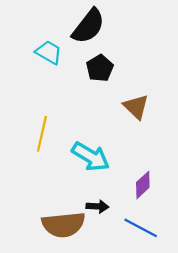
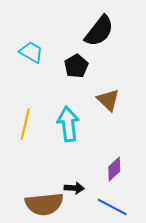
black semicircle: (88, 26) -> (99, 31), moved
cyan arrow: (91, 157) -> (68, 124), moved, turned -128

